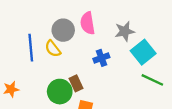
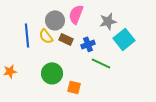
pink semicircle: (88, 23) -> (76, 14), turned 30
green line: (152, 80) -> (101, 63), moved
brown rectangle: (76, 83) -> (66, 39), moved, turned -40

